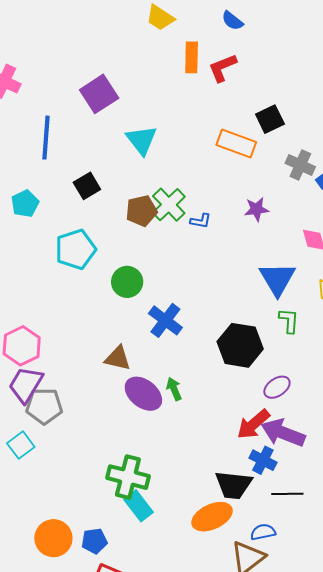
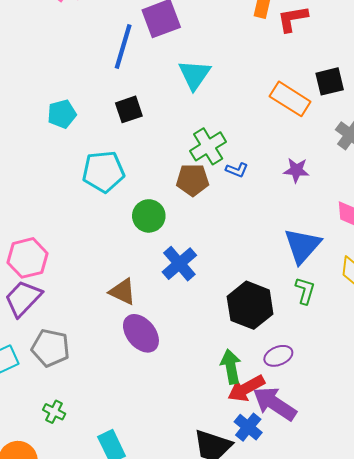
blue line: (46, 138) -> (123, 47), moved
brown pentagon: (141, 211) -> (193, 180), moved
green arrow: (174, 389) -> (231, 367), moved, size x1.4
gray pentagon: (44, 406) -> (50, 348), moved
green cross: (128, 477) -> (54, 412), moved, size x0.5

